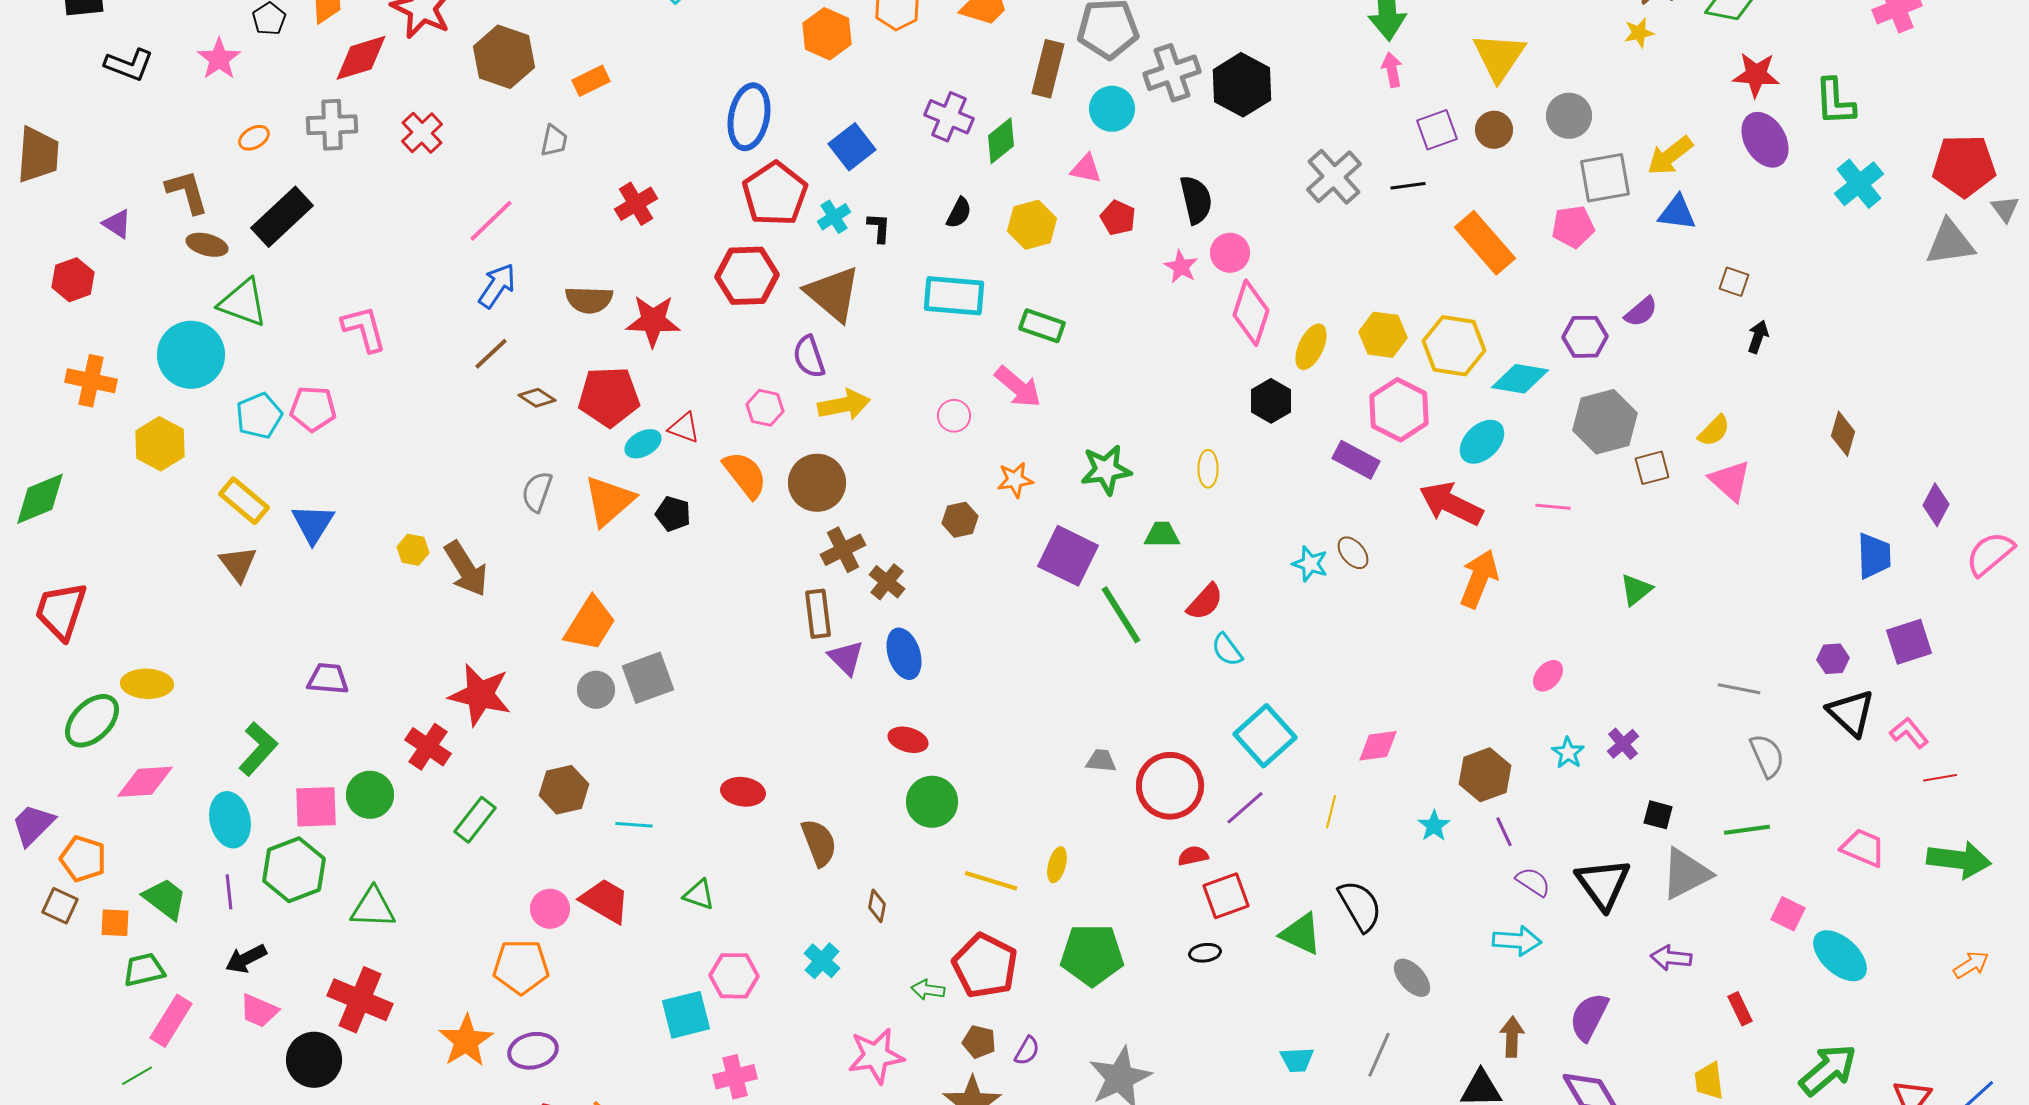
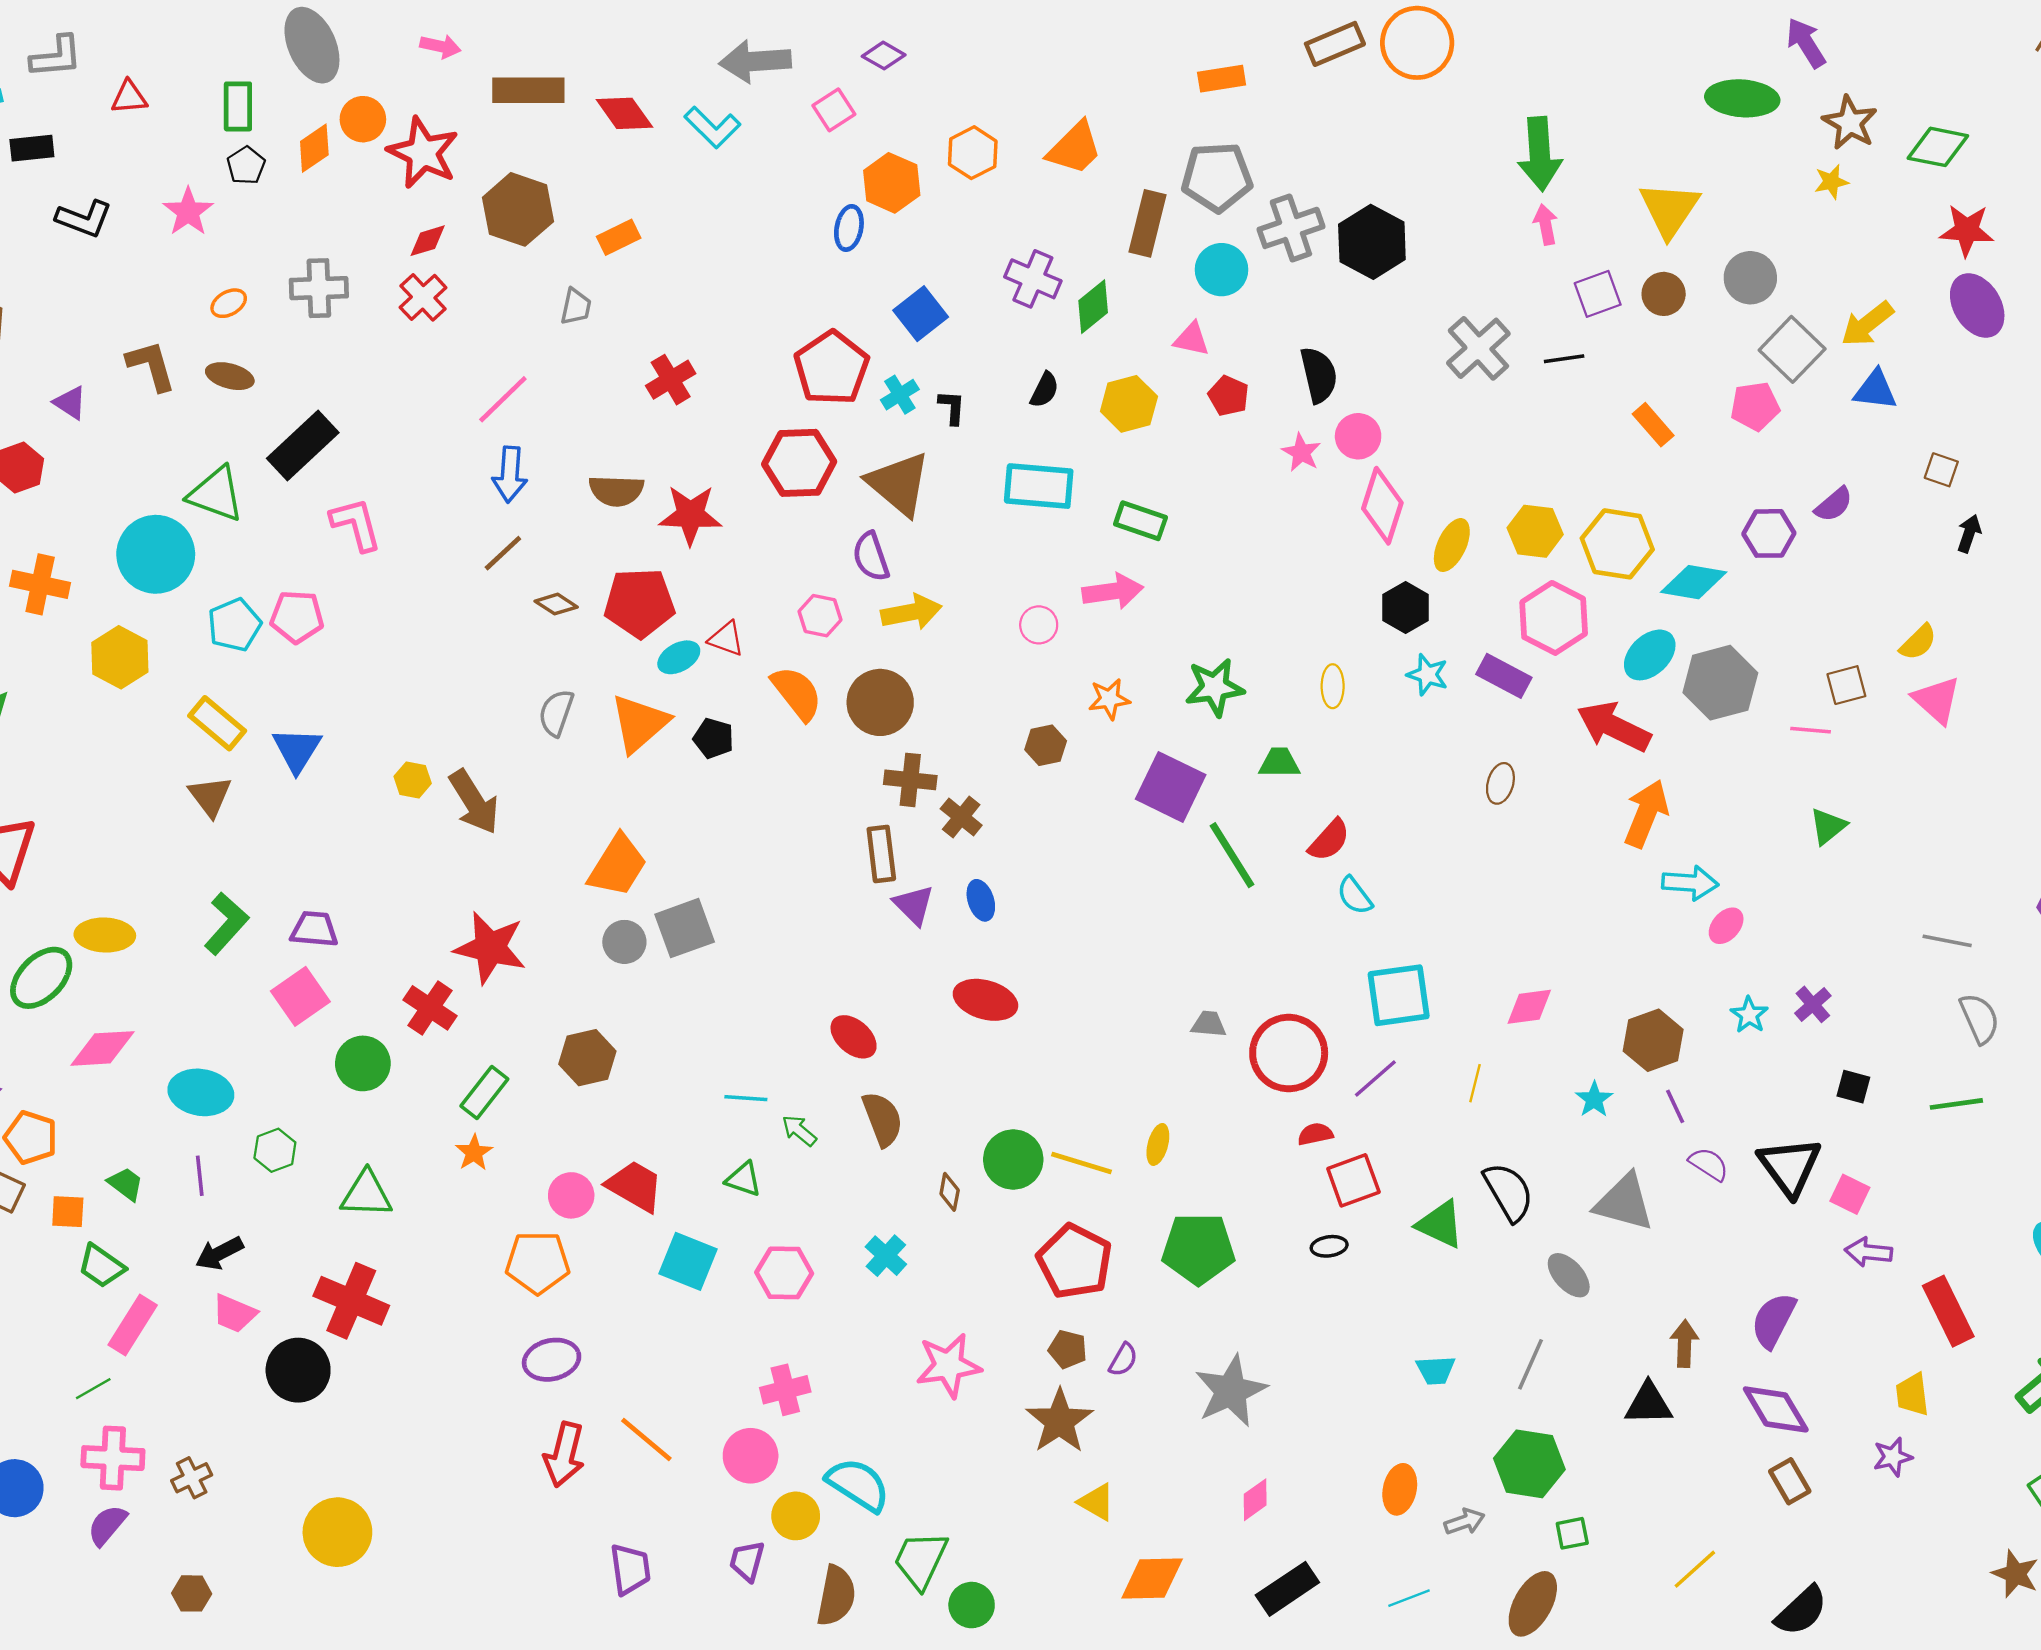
red diamond: (361, 58) -> (428, 241), moved, size x0.6
blue ellipse: (749, 117) -> (849, 228), moved, size x0.6
gray square: (1605, 178) -> (1792, 349), turned -36
black rectangle: (282, 217) -> (303, 446), moved
orange rectangle: (1485, 243) -> (1653, 425), size x0.6
brown ellipse: (207, 245) -> (230, 376), moved
blue arrow: (497, 286) -> (510, 474), turned 150
pink arrow: (1018, 387) -> (1113, 591), turned -48
gray hexagon: (1605, 422) -> (1720, 683), moved
pink line: (1553, 507) -> (1811, 730), moved
brown cross: (843, 550) -> (910, 780), turned 33
brown ellipse: (1353, 553) -> (1500, 783), turned 56
cyan star: (1310, 564) -> (1428, 675), moved
blue ellipse: (904, 654) -> (981, 900), size x0.7
cyan square: (1265, 736) -> (1399, 995), turned 34
red ellipse: (908, 740) -> (985, 1000), size x1.4
green L-shape: (258, 749) -> (226, 923), moved
red ellipse: (743, 792) -> (854, 1037), moved, turned 33
green circle: (932, 802) -> (1013, 1160), moved
pink square: (316, 807) -> (300, 996), moved, turned -33
cyan ellipse: (230, 820) -> (201, 1092), turned -68
cyan line: (634, 825) -> (746, 1098), moved
green hexagon: (294, 870) -> (275, 1150), size x0.6
gray triangle: (1686, 874) -> (1624, 1202), moved, turned 42
green trapezoid: (165, 899) -> (126, 1184), size x0.7
pink square: (1788, 914) -> (1850, 1194), moved
cyan arrow: (1517, 941) -> (1690, 883), moved
green trapezoid: (144, 970) -> (101, 1266), turned -132
green arrow: (928, 990) -> (799, 1131), moved, turned 32
red rectangle: (1740, 1009) -> (1948, 1311), size x1.8
cyan square: (686, 1015) -> (688, 1261), moved, turned 36
orange star: (466, 1041) -> (474, 1153), moved, size x0.6

